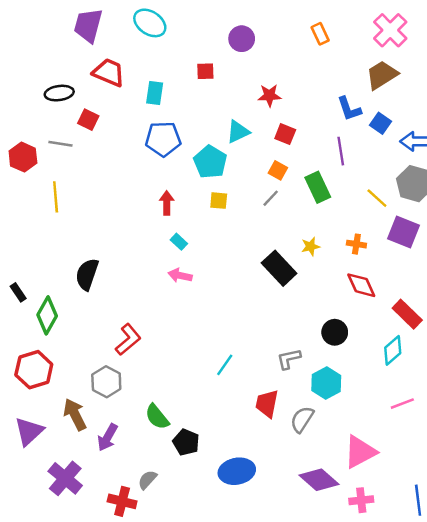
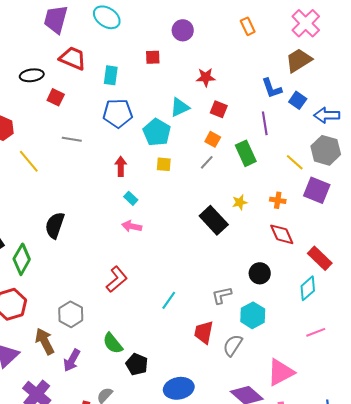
gray line: (60, 144) -> (72, 139), moved
yellow line: (56, 197) -> (29, 161), turned -35
red L-shape: (128, 340) -> (117, 279), moved

